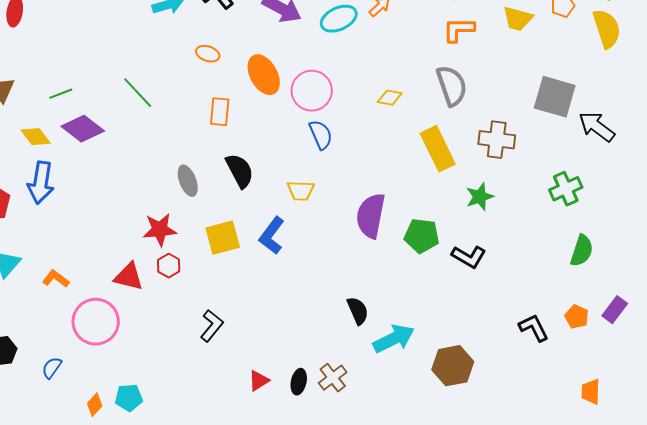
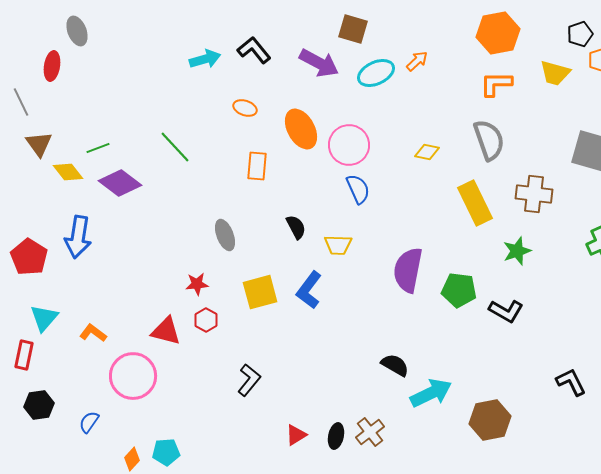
yellow diamond: (36, 137) -> (68, 172), moved
black semicircle: (240, 171) -> (296, 227), moved, size x0.7
red star: (160, 230) -> (197, 284), size x0.7
black semicircle: (358, 311) -> (395, 365), turned -36

